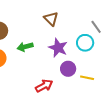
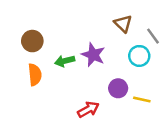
brown triangle: (51, 19) -> (123, 24), moved
purple star: (58, 48) -> (93, 55), moved

